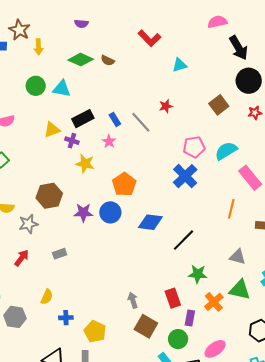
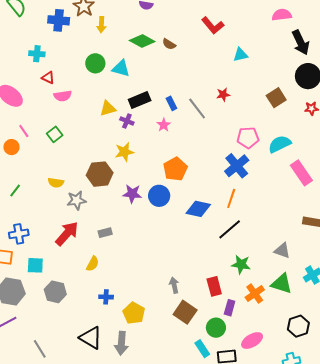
yellow star: (85, 164) -> (124, 152), moved, turned -30
orange line: (231, 209) -> (231, 198), moved
red arrow: (22, 258) -> (67, 234), size x1.5
yellow semicircle: (47, 297) -> (93, 264), moved

